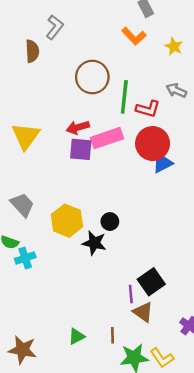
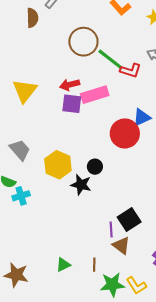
green line: (124, 97) -> (111, 60), turned -60
red circle: (153, 144) -> (125, 133), moved

